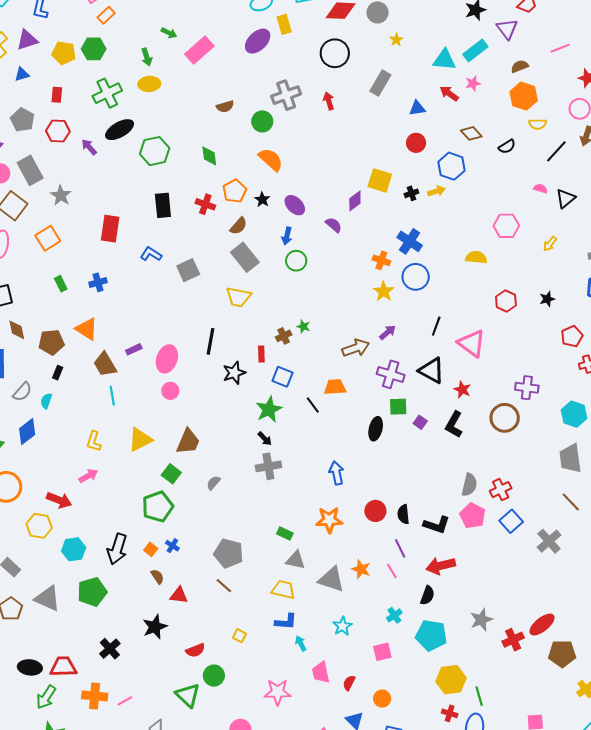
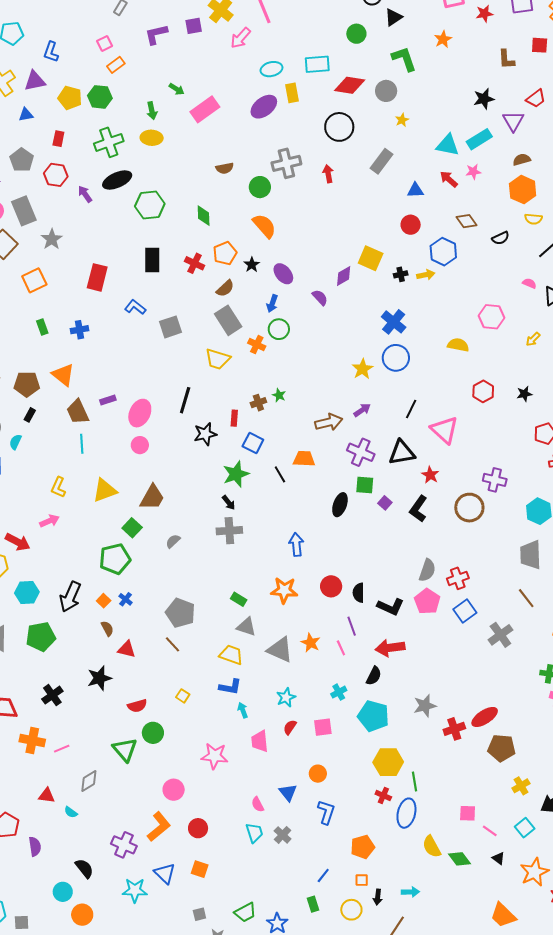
orange cross: (381, 260) -> (257, 345), moved
black triangle: (432, 370) -> (402, 453), turned -44
red semicircle: (349, 683) -> (290, 727), moved

